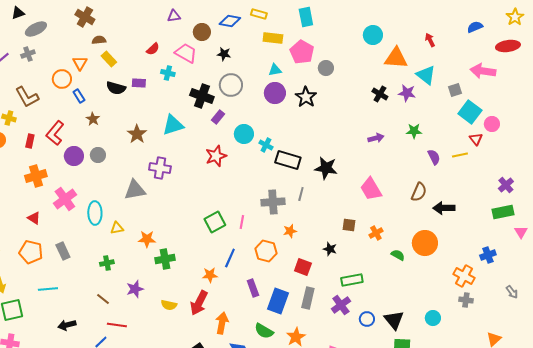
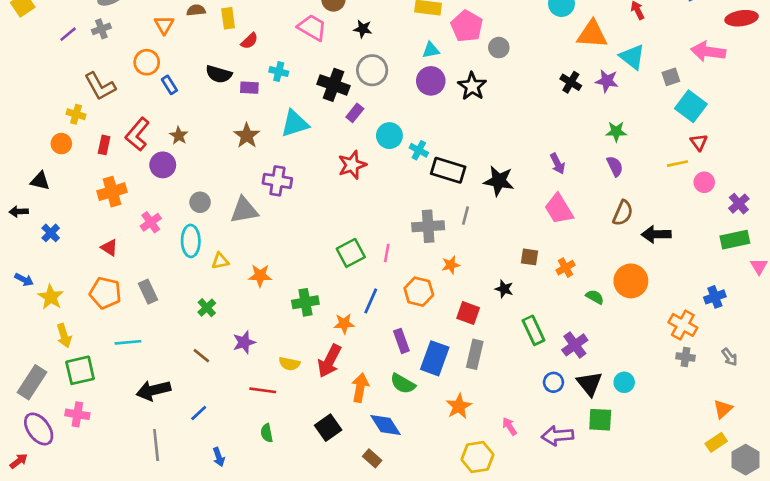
red semicircle: (153, 49) -> (249, 41), moved
yellow rectangle: (109, 59) -> (228, 18), moved, turned 35
orange triangle: (80, 63) -> (164, 25), moved
cyan cross: (168, 73) -> (279, 72), moved
purple rectangle: (139, 83) -> (249, 88), moved
brown star: (93, 119) -> (179, 136), moved
pink circle: (492, 124) -> (704, 182), moved
purple arrow: (376, 138) -> (557, 164), moved, turned 77
gray circle: (98, 155) -> (200, 202), moved
purple semicircle: (434, 157) -> (615, 166), moved
pink cross: (65, 199) -> (151, 222), size x0.7
green cross: (165, 259) -> (305, 302), moved
green cross: (107, 263) -> (207, 308), turned -32
green rectangle: (352, 280) -> (533, 330), turned 75
gray arrow: (512, 292) -> (730, 357), moved
purple cross: (341, 305) -> (575, 345), moved
cyan circle: (433, 318) -> (624, 382), moved
black arrow: (67, 325) -> (153, 390), size x1.4
red line: (117, 325) -> (263, 390), moved
green semicircle: (264, 331) -> (403, 384), moved

